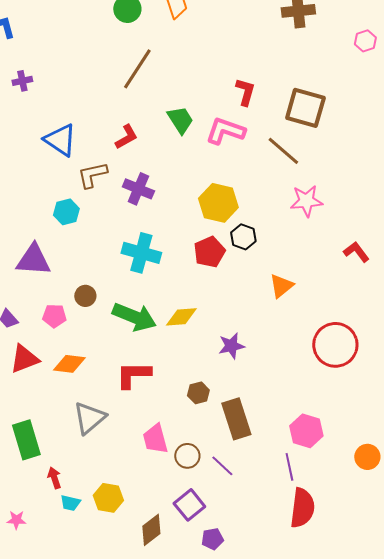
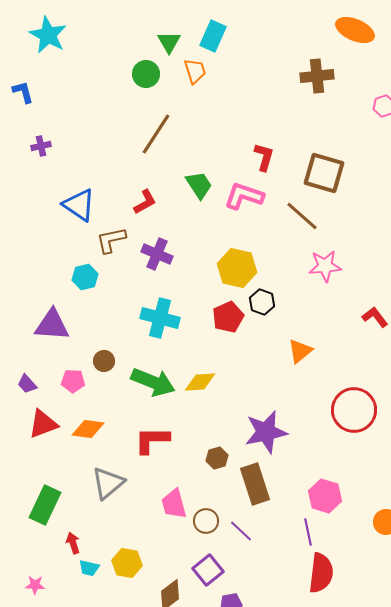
purple star: (231, 346) -> (266, 432), moved, size x1.6
green rectangle: (26, 440) -> (45, 505), turned 42

